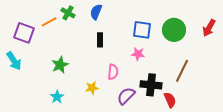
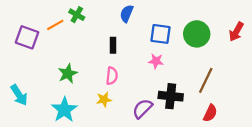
blue semicircle: (96, 12) -> (127, 14), moved
cyan arrow: (14, 61) -> (19, 95), moved
pink semicircle: (113, 72) -> (112, 76), moved
cyan star: (57, 97) -> (64, 110), size x1.6
red semicircle: (170, 100) -> (210, 113), moved, turned 49

